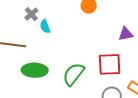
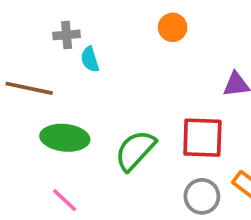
gray cross: (31, 14) -> (67, 35), turned 32

